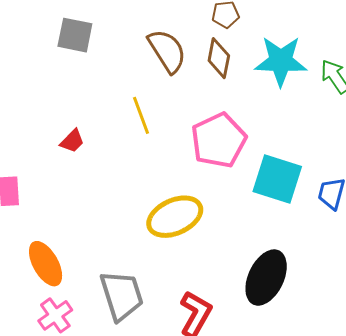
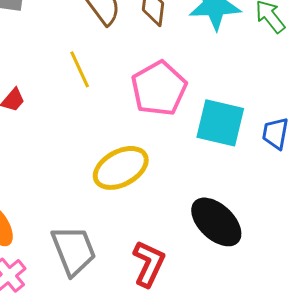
black ellipse: (266, 278) -> (216, 222), turned -68

